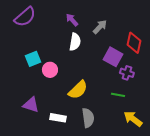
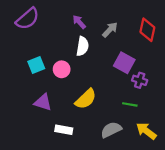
red diamond: (134, 43) -> (147, 30), moved
pink circle: (50, 70) -> (62, 69), moved
purple triangle: (31, 105) -> (43, 102), moved
gray semicircle: (88, 118) -> (111, 130), moved, turned -108

